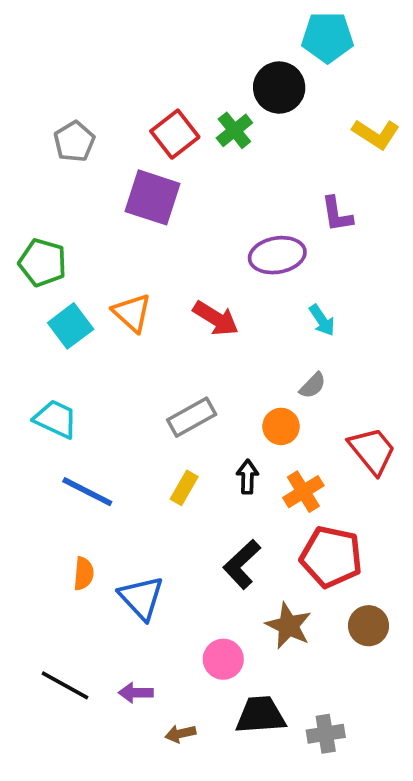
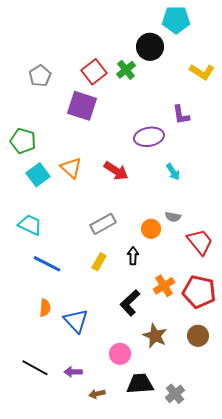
gray semicircle: (313, 385) -> (173, 217), moved, turned 56
orange cross: (303, 492) -> (164, 286), moved
red pentagon: (331, 557) -> (199, 292), moved
gray cross: (326, 734) -> (175, 394), turned -30

